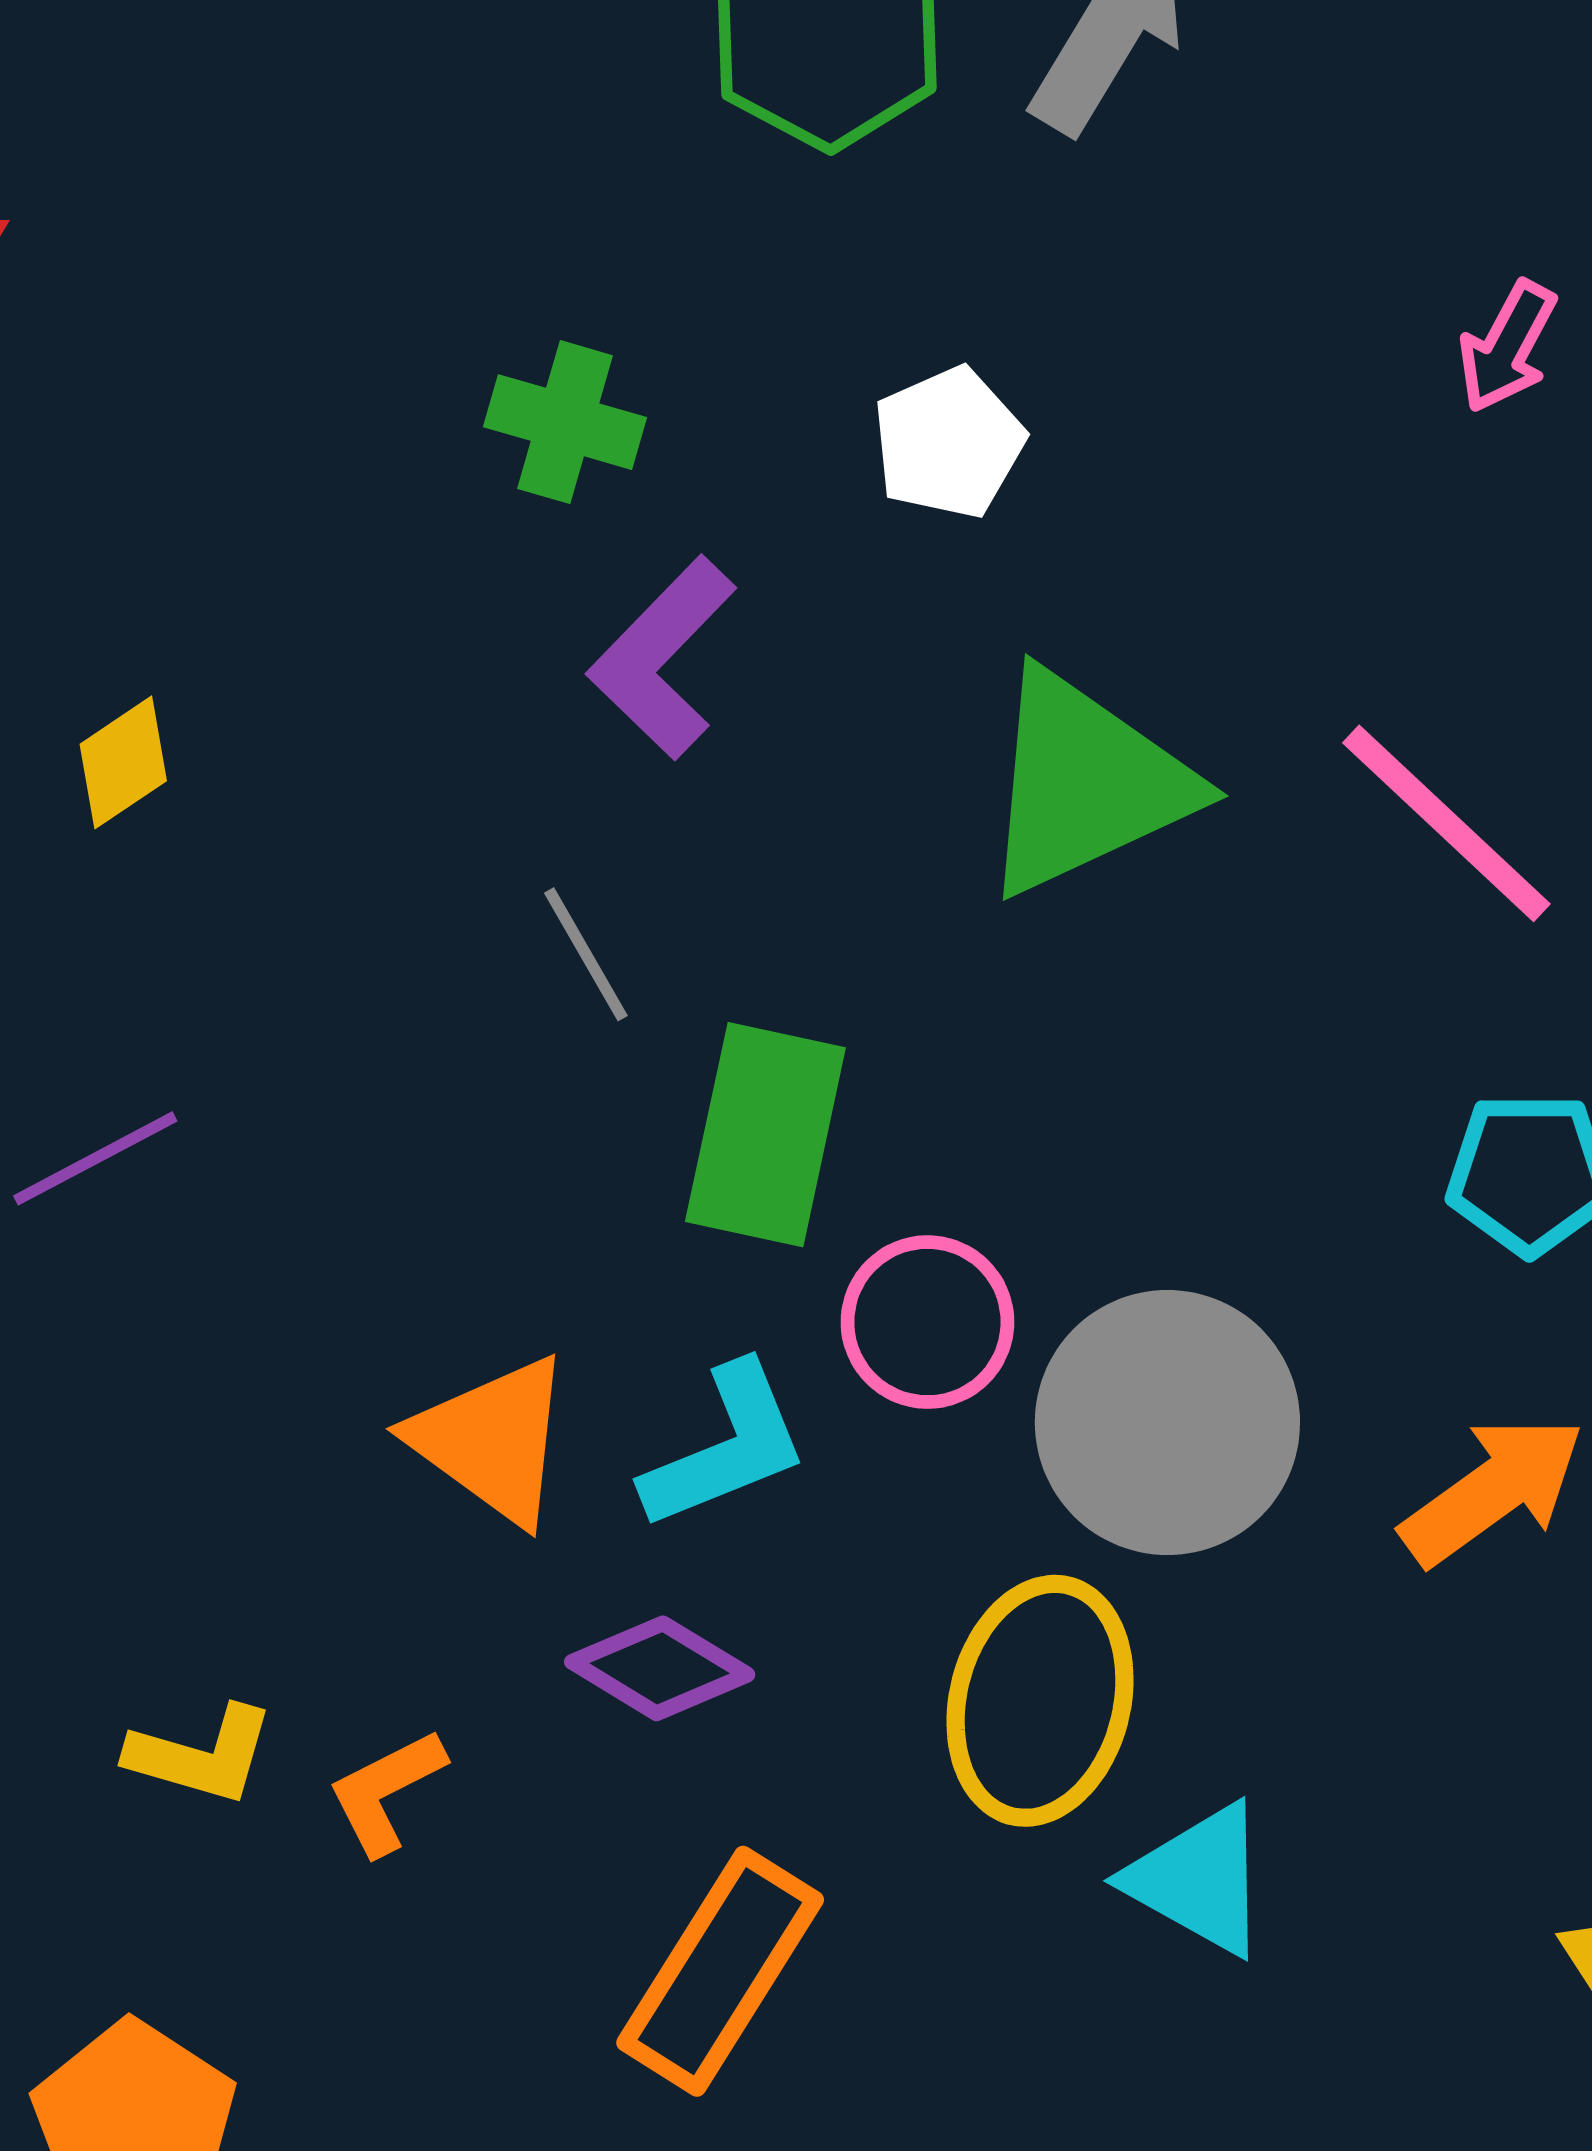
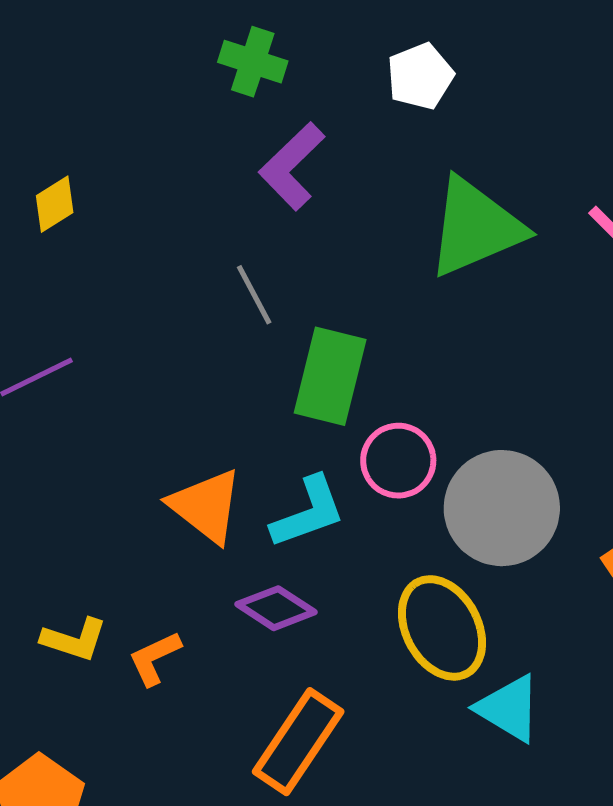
yellow ellipse: (1040, 1701) -> (442, 628), turned -44

